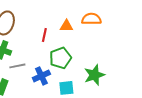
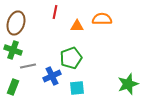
red line: (44, 35) -> (55, 12), moved
green star: (94, 75) -> (128, 84), moved

